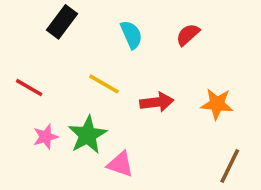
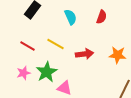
red semicircle: (188, 35) -> (102, 17), turned 152
red line: (29, 88) -> (28, 46), moved

